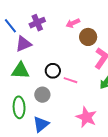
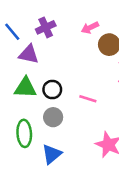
purple triangle: (23, 44) -> (29, 54), turned 36
black circle: (53, 71) -> (52, 90), moved

